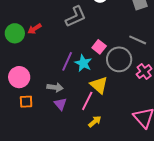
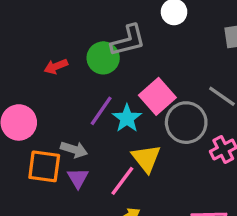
red arrow: (34, 29) -> (56, 66), moved
green circle: (15, 33) -> (103, 58), moved
pink square: (99, 47) -> (157, 96), size x1.5
orange square: (26, 102) -> (44, 166), moved, size x1.5

